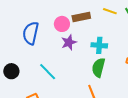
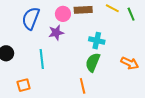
purple star: (69, 42) -> (56, 33), moved
cyan line: (48, 72) -> (42, 59), turned 30

